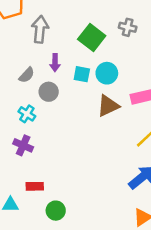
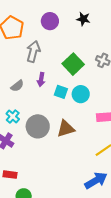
gray circle: (49, 92) -> (38, 126), moved, size x1.5
brown triangle: (108, 106) -> (66, 129), moved

